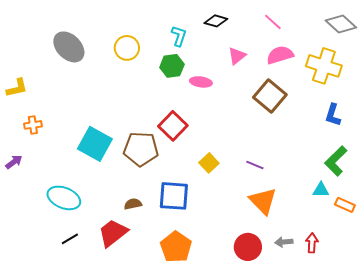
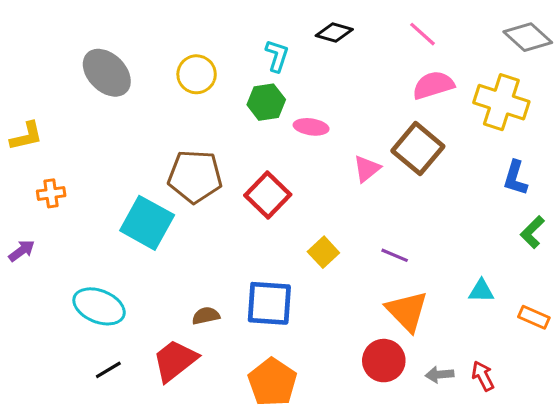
pink triangle: (237, 56) -> (367, 169), moved
brown pentagon: (141, 149) -> (195, 176), moved
green L-shape: (336, 161) -> (532, 232), moved, size x0.7
cyan triangle: (321, 190) -> (481, 291), moved
red arrow: (312, 243) -> (483, 376), turned -30
red circle: (248, 247) -> (384, 361), moved

